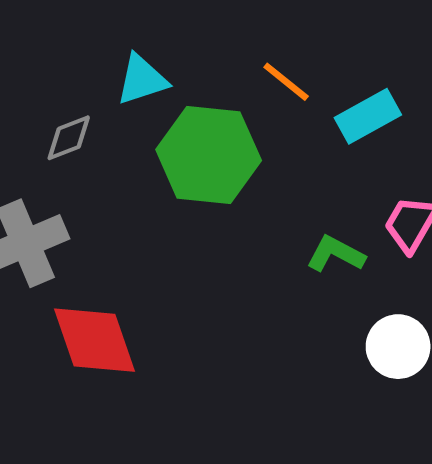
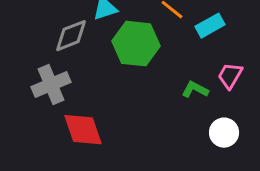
gray diamond: (69, 138) -> (71, 36), size x1.5

